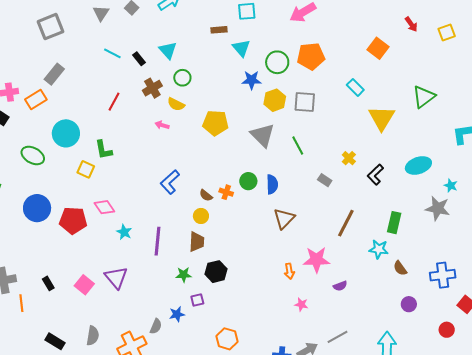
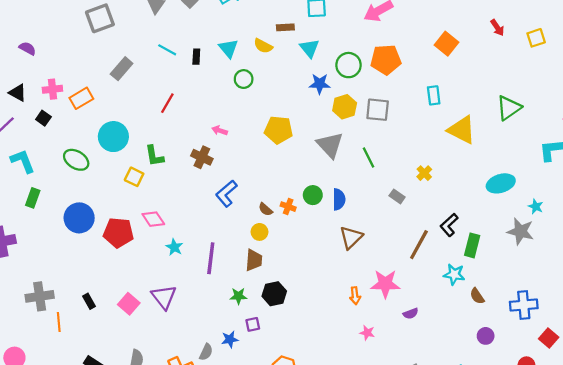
orange square: (378, 48) -> (447, 44), moved
black rectangle: (139, 59) -> (196, 57), turned 40
gray rectangle: (54, 74) -> (122, 69), moved
cyan rectangle: (355, 87) -> (434, 95), turned 36
brown cross: (152, 88) -> (202, 157), moved, turned -36
yellow semicircle: (176, 104) -> (263, 46), moved
yellow triangle: (382, 118) -> (462, 130), turned -36
black L-shape: (375, 175) -> (449, 225), moved

